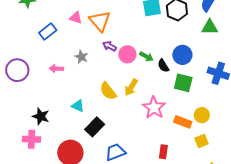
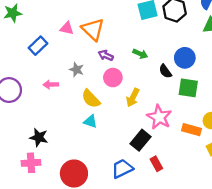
pink circle: (127, 54) -> (113, 78), moved
green arrow: (146, 56) -> (140, 54), moved
yellow semicircle: (108, 91) -> (91, 99), moved
cyan triangle: (78, 106) -> (90, 121), moved
black rectangle: (95, 127) -> (140, 140), moved
red rectangle: (163, 152) -> (156, 164), moved, turned -32

